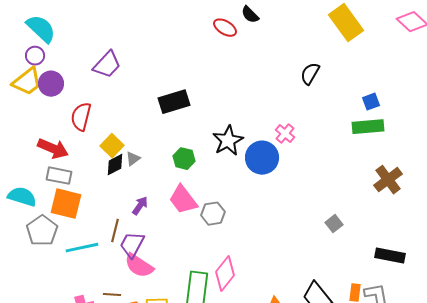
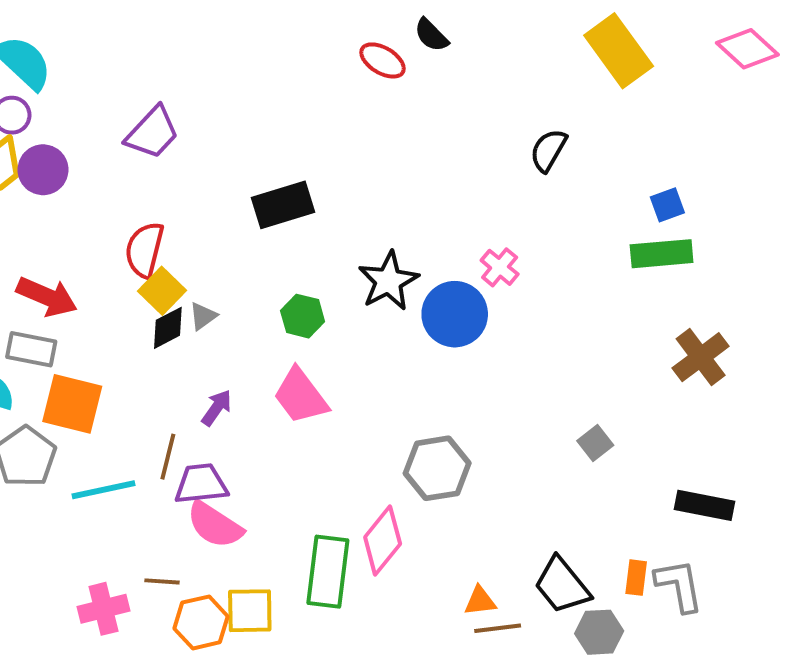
red semicircle: (81, 117) -> (144, 250), moved
gray rectangle: (59, 176) -> (31, 349), moved
gray hexagon: (213, 214) -> (437, 468), moved, size x1.4
purple trapezoid: (132, 245) -> (201, 484), turned 56

